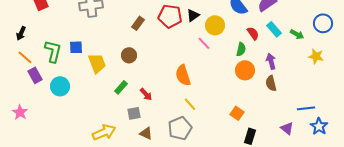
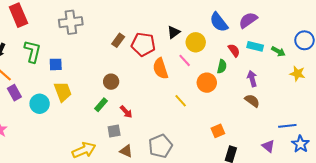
red pentagon: (170, 16) -> (143, 44), moved
cyan rectangle: (274, 29) -> (255, 46), turned -35
green L-shape: (53, 51) -> (33, 51), moved
brown circle: (129, 55) -> (111, 82), moved
yellow trapezoid: (97, 63) -> (63, 92), moved
orange circle: (245, 70) -> (207, 83), moved
orange semicircle: (183, 75) -> (160, 68), moved
brown semicircle: (271, 83) -> (252, 101), turned 140
yellow line: (190, 104) -> (181, 101), moved
orange square: (237, 113) -> (218, 131), turned 32

